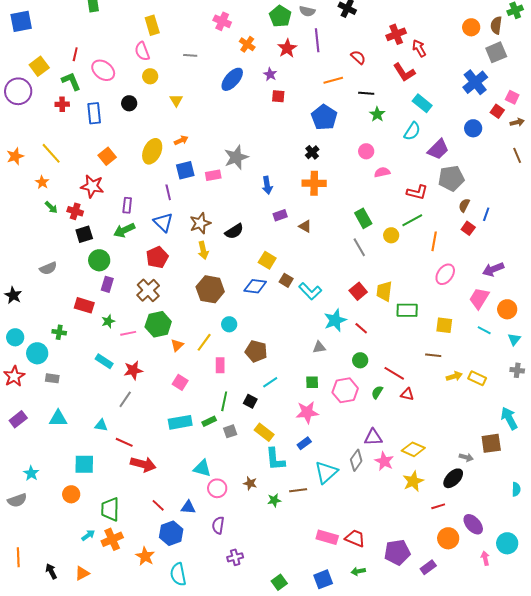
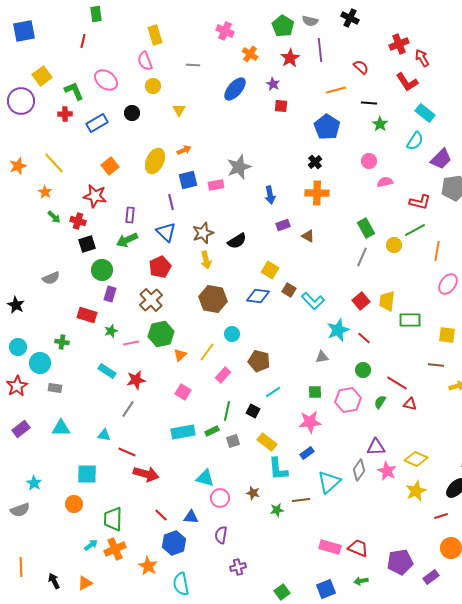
red line: (75, 54) -> (83, 41), moved
blue rectangle: (94, 113) -> (97, 123), turned 65
gray line: (359, 247) -> (362, 257), turned 54
pink rectangle: (220, 365) -> (223, 375), turned 42

